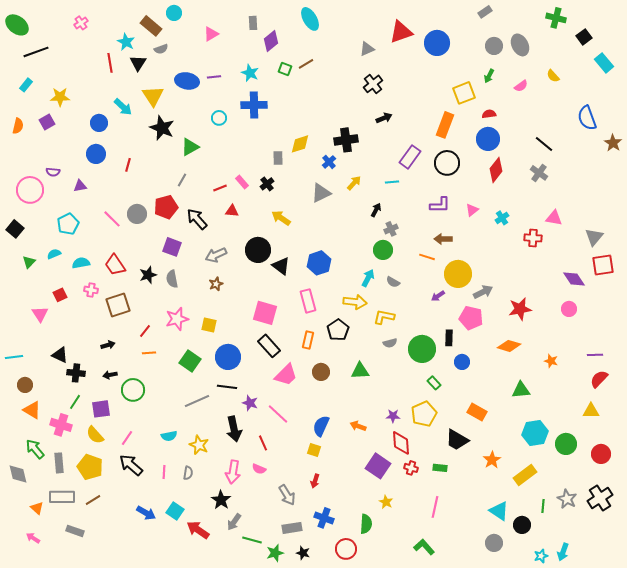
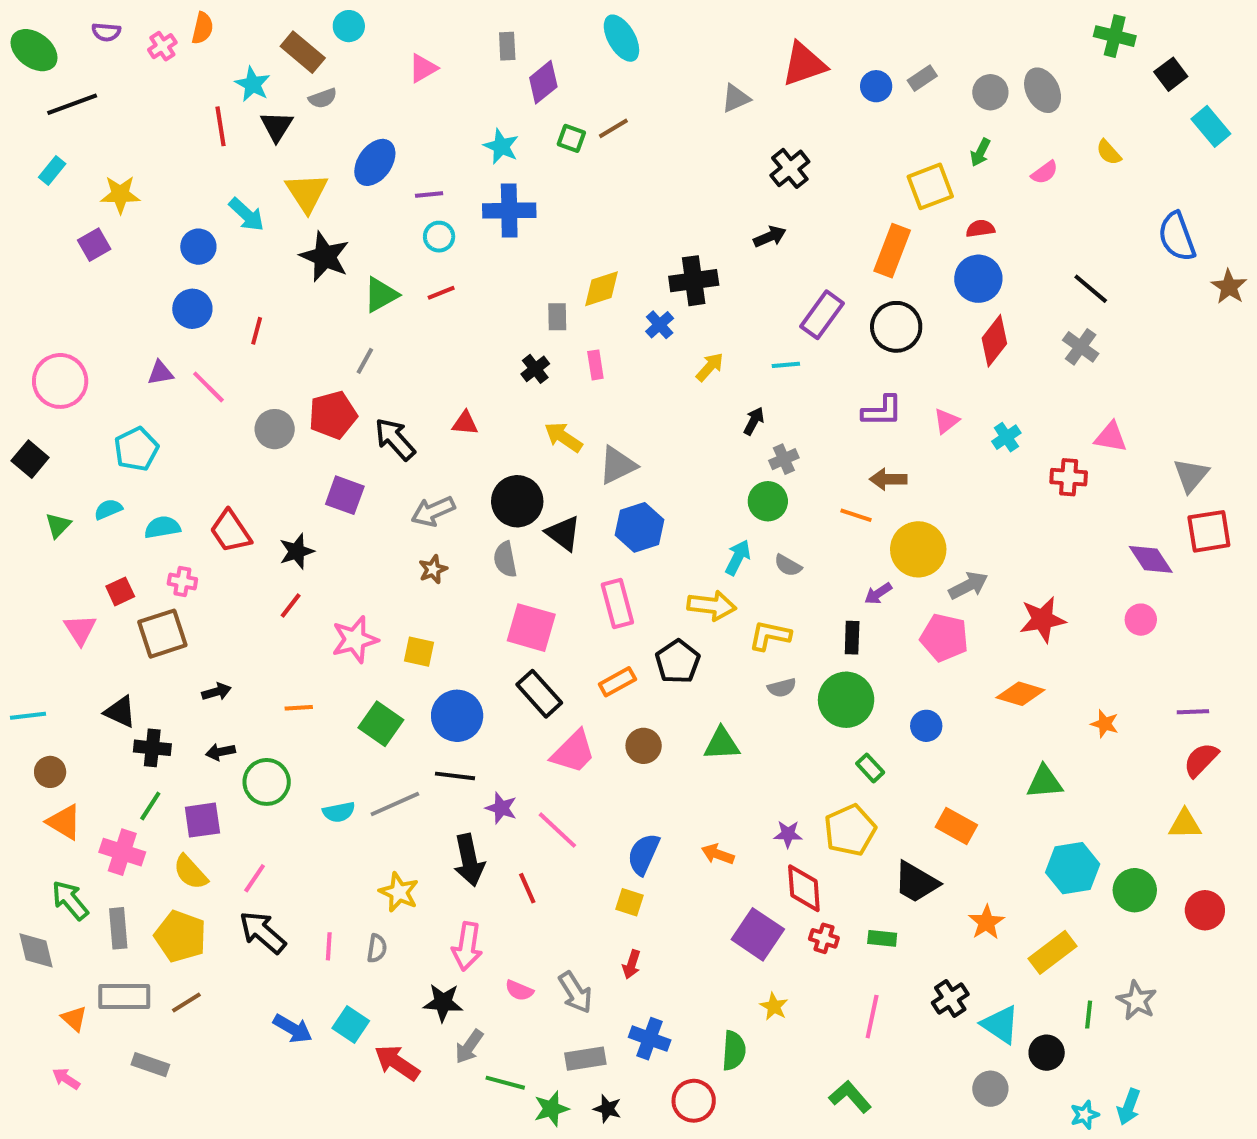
gray rectangle: (485, 12) -> (922, 78), moved
blue circle: (437, 43) -> (876, 86), size x0.6
purple line: (214, 77) -> (429, 194), moved
blue ellipse: (187, 81) -> (375, 162), turned -65
black cross: (373, 84) -> (790, 168), moved
orange semicircle: (18, 126) -> (202, 28), moved
purple semicircle: (53, 172) -> (106, 32), moved
pink rectangle: (242, 182) -> (595, 365), moved, turned 32
red line: (220, 188) -> (441, 293), moved
gray triangle: (321, 193) -> (617, 465), moved
pink line: (112, 219) -> (208, 387), moved
gray semicircle: (172, 279) -> (505, 559), moved
brown square: (118, 305) -> (162, 634), moved
red line: (145, 331) -> (291, 606), moved
black rectangle: (449, 338) -> (852, 638), moved
orange rectangle: (308, 340) -> (617, 682), turned 48
cyan semicircle: (169, 436) -> (339, 812), moved
pink semicircle: (259, 469) -> (519, 990), moved
black cross: (600, 498) -> (950, 998), moved, size x0.7
black star: (221, 500) -> (443, 1002), turned -30

